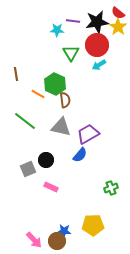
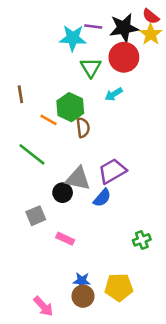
cyan star: (57, 30) -> (73, 38), size x1.5
cyan arrow: (99, 65) -> (114, 94), moved
gray triangle: (61, 127) -> (78, 179), moved
black circle: (46, 160) -> (63, 193), moved
blue star: (64, 231) -> (82, 281), moved
brown circle: (57, 241) -> (83, 296), moved

